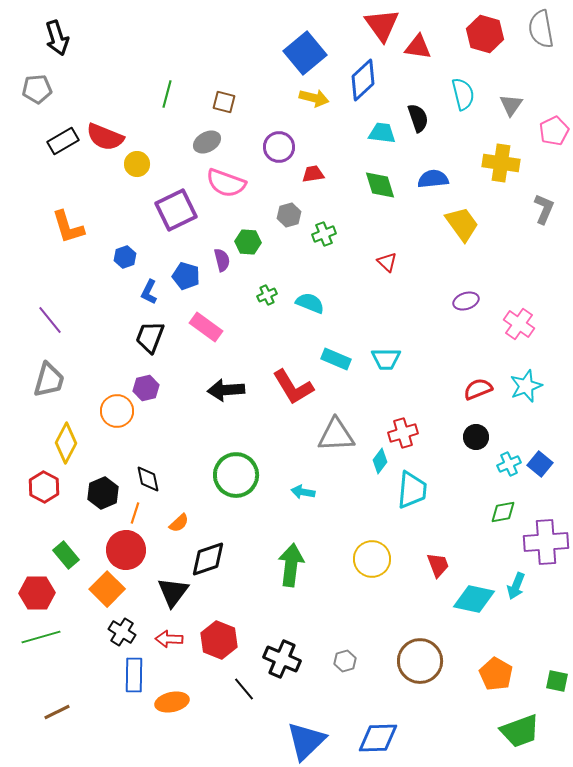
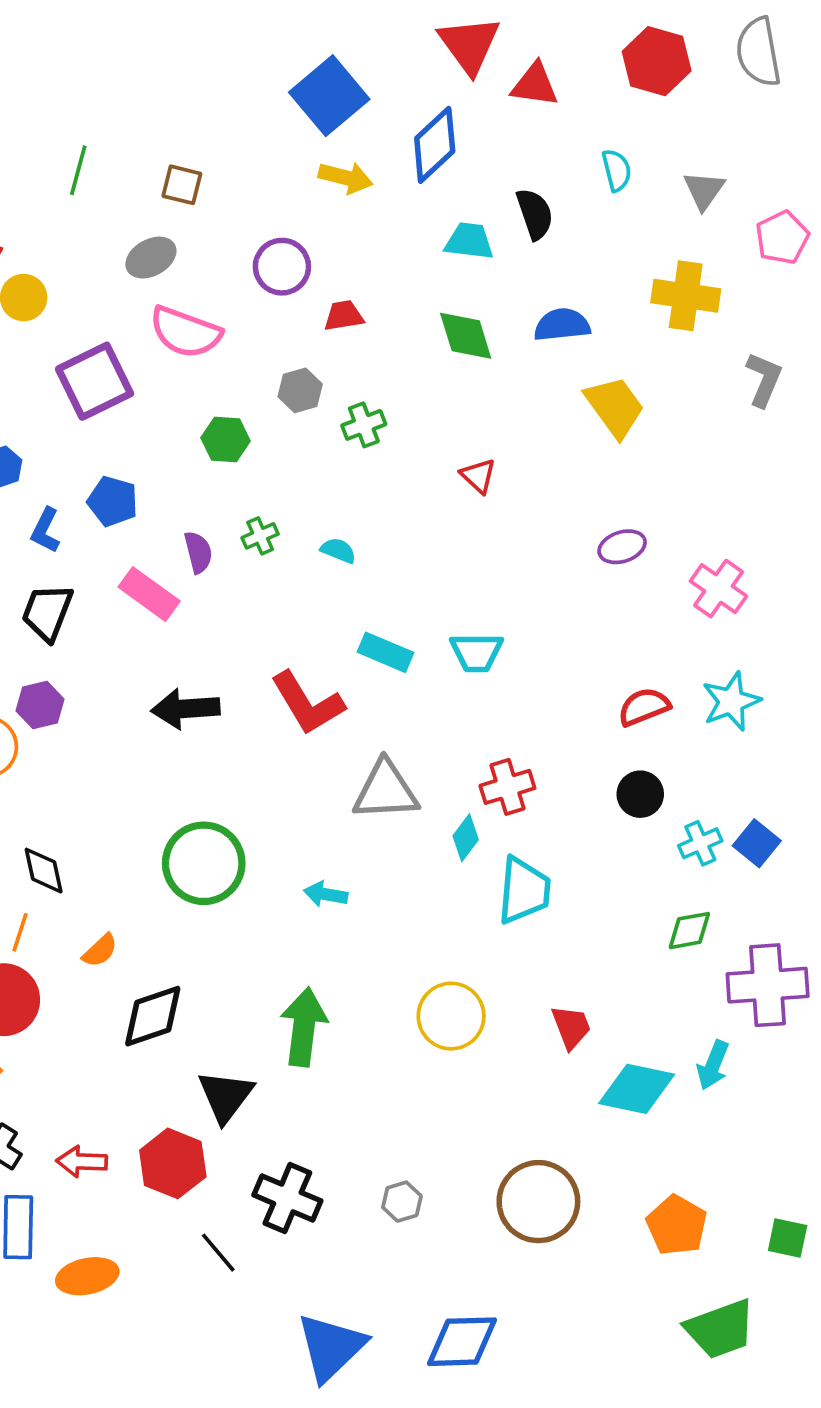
cyan semicircle: (463, 94) -> (617, 170), size x0.7
purple semicircle: (222, 260) -> (198, 552), moved
cyan semicircle: (310, 303) -> (338, 550), size x0.7
black triangle: (173, 592) -> (226, 1096), moved

